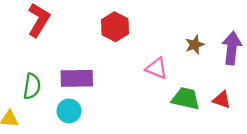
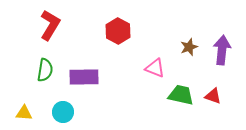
green semicircle: (32, 86) -> (45, 70), moved
cyan circle: (69, 111) -> (63, 112), moved

